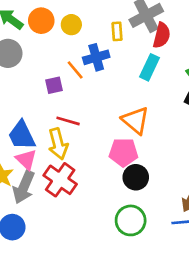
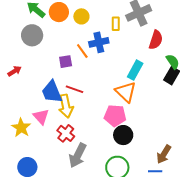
red semicircle: (162, 35) -> (156, 40), moved
cyan rectangle: (150, 67) -> (135, 70), moved
blue trapezoid: (22, 135) -> (52, 92), moved
red cross: (60, 180) -> (66, 133), size x0.7
gray arrow: (24, 187) -> (78, 155), moved

